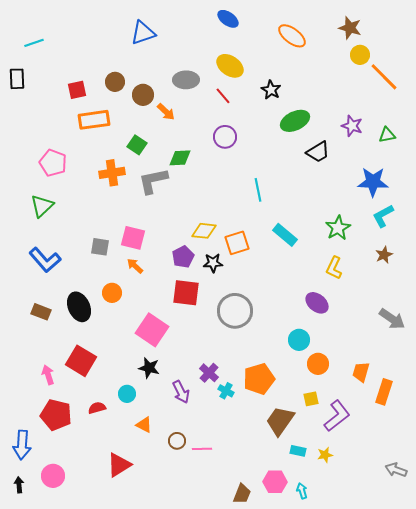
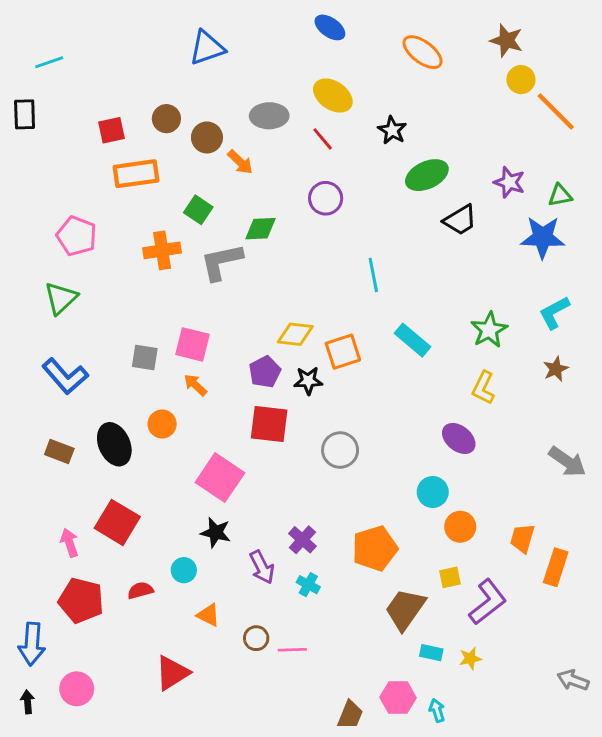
blue star: (373, 182) -> (543, 237), moved
gray circle: (235, 311) -> (340, 450), size x0.7
cyan cross: (226, 391) -> (308, 585), moved

